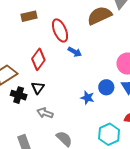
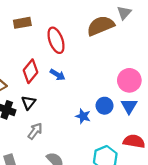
blue arrow: (75, 52) -> (58, 75), moved
gray arrow: (45, 113) -> (35, 131), turned 105

